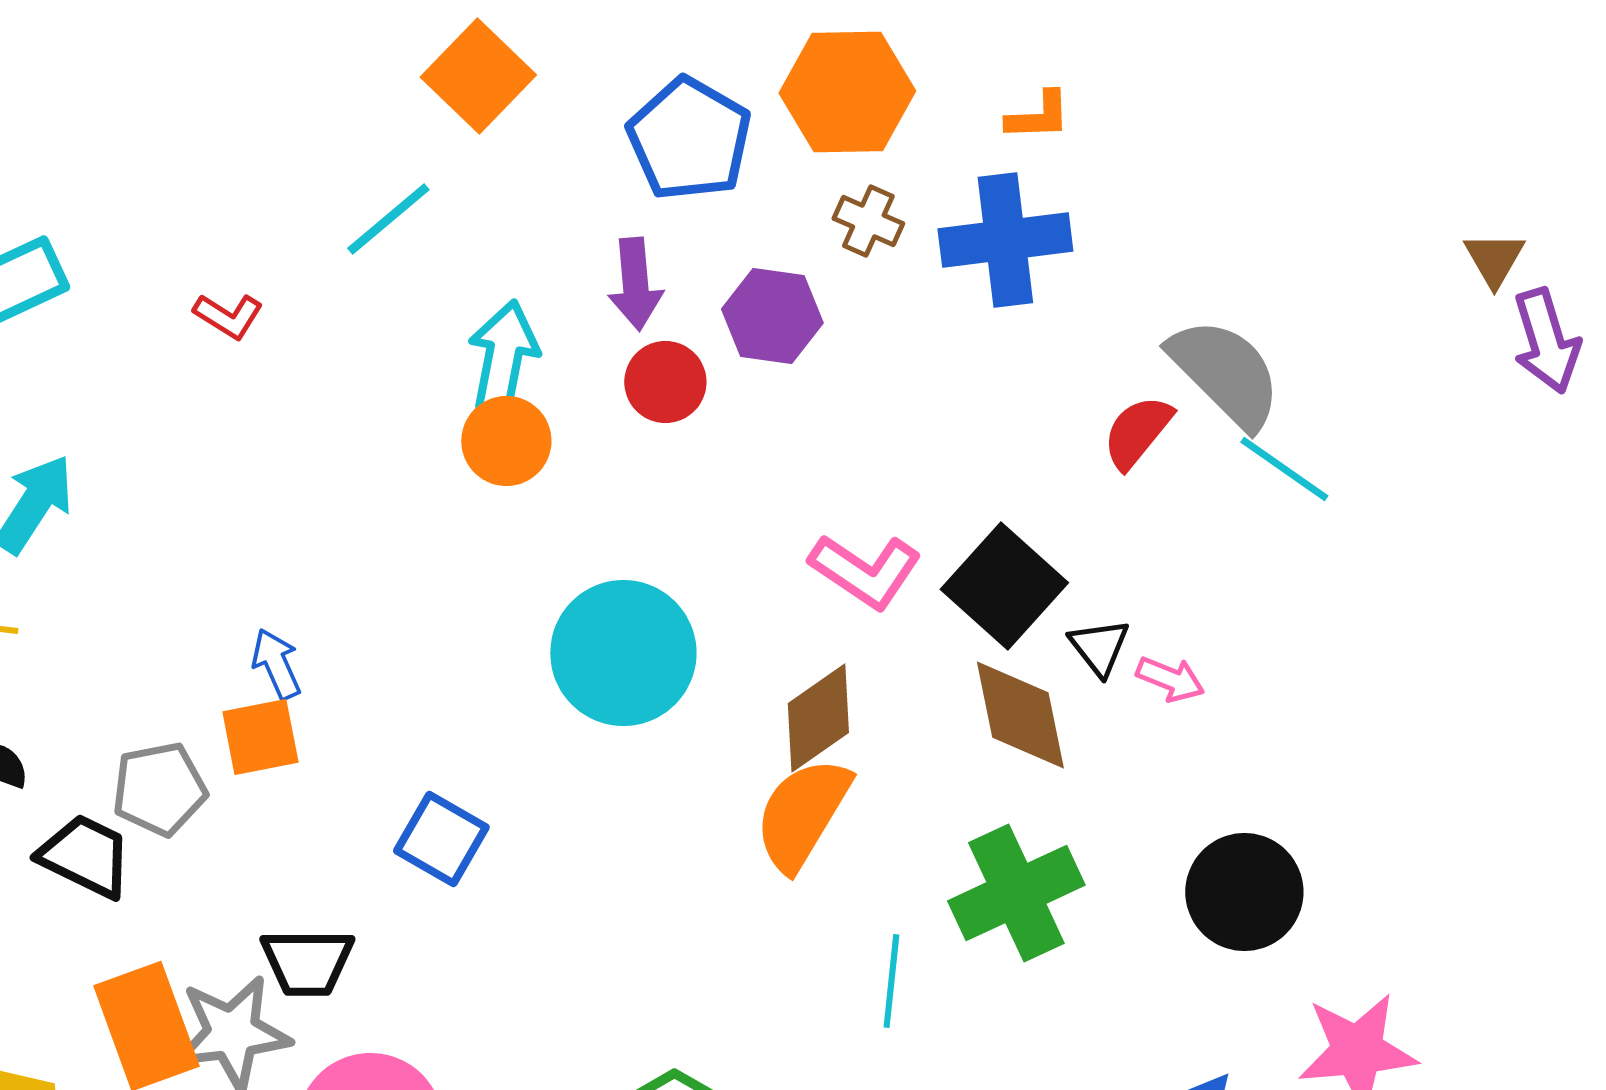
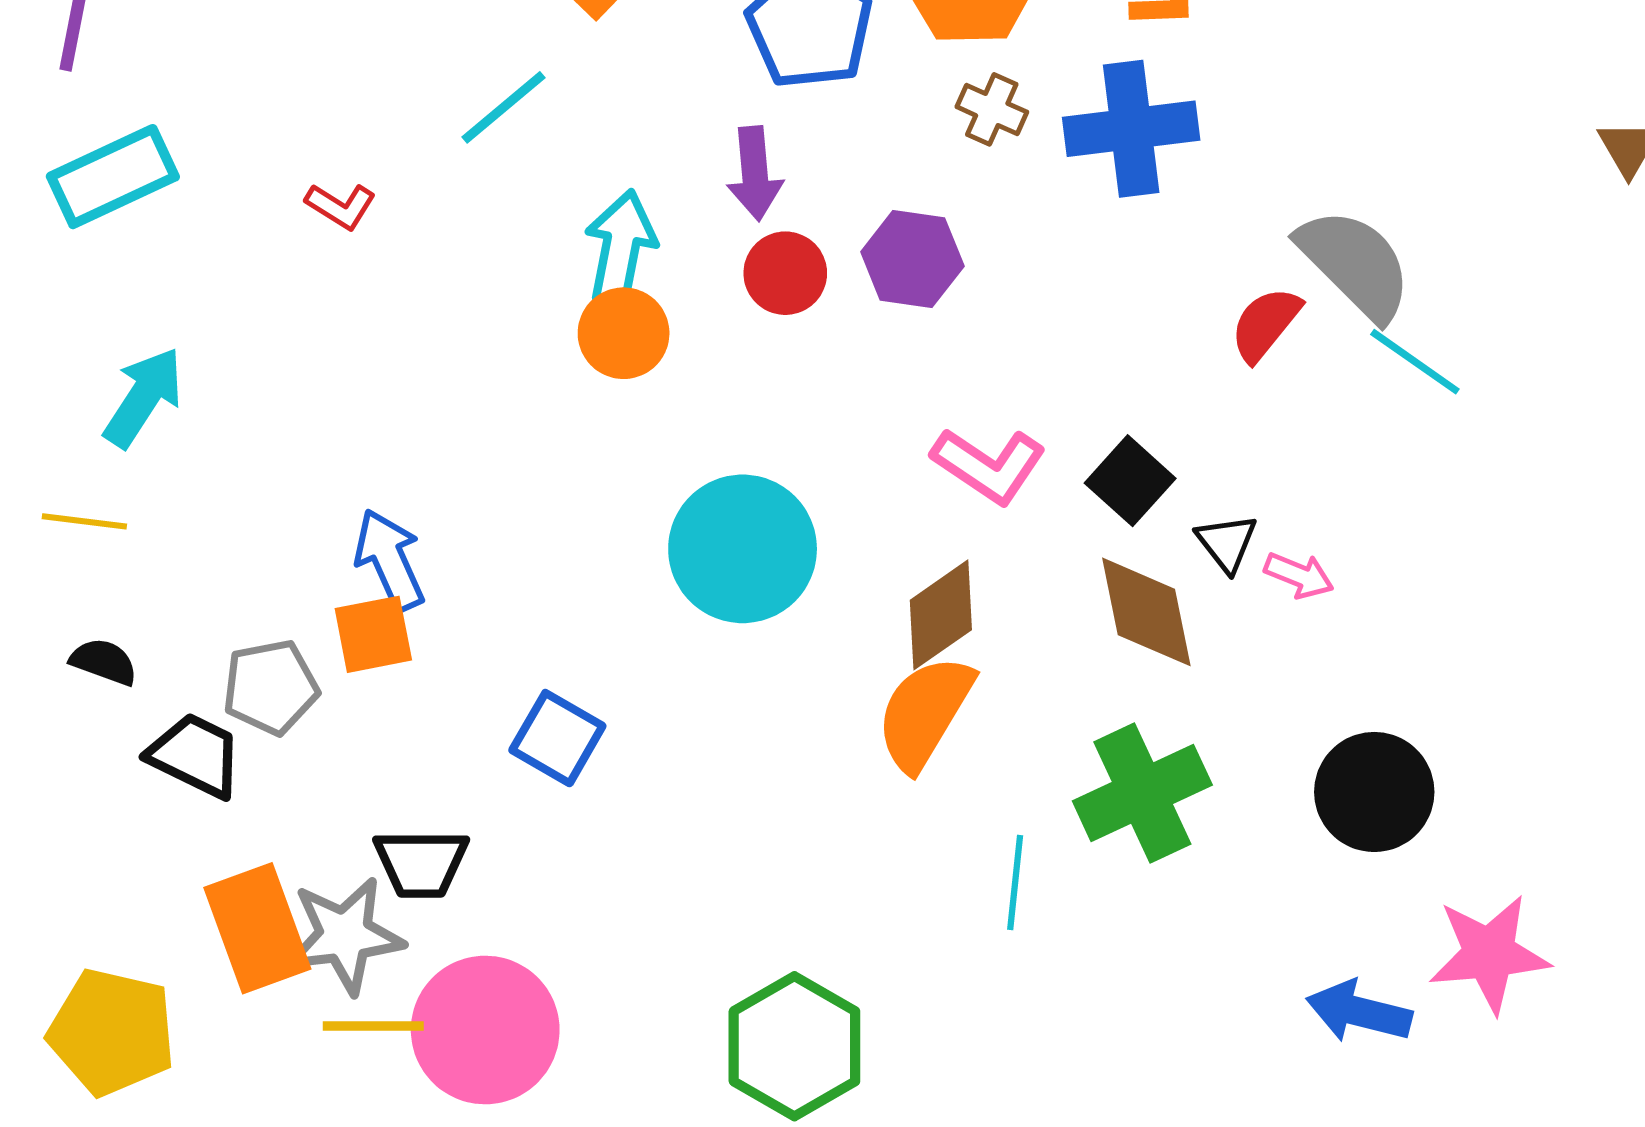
purple hexagon: (772, 316) -> (912, 259), moved
black square: (1004, 586) -> (1130, 481), size x0.7
blue arrow: (276, 664) -> (390, 560), size x1.4

